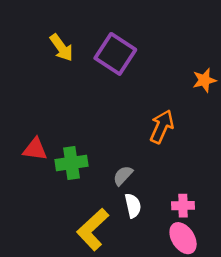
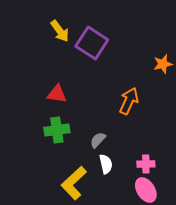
yellow arrow: (61, 48) -> (60, 31), moved
red triangle: (35, 149) -> (57, 94), moved

